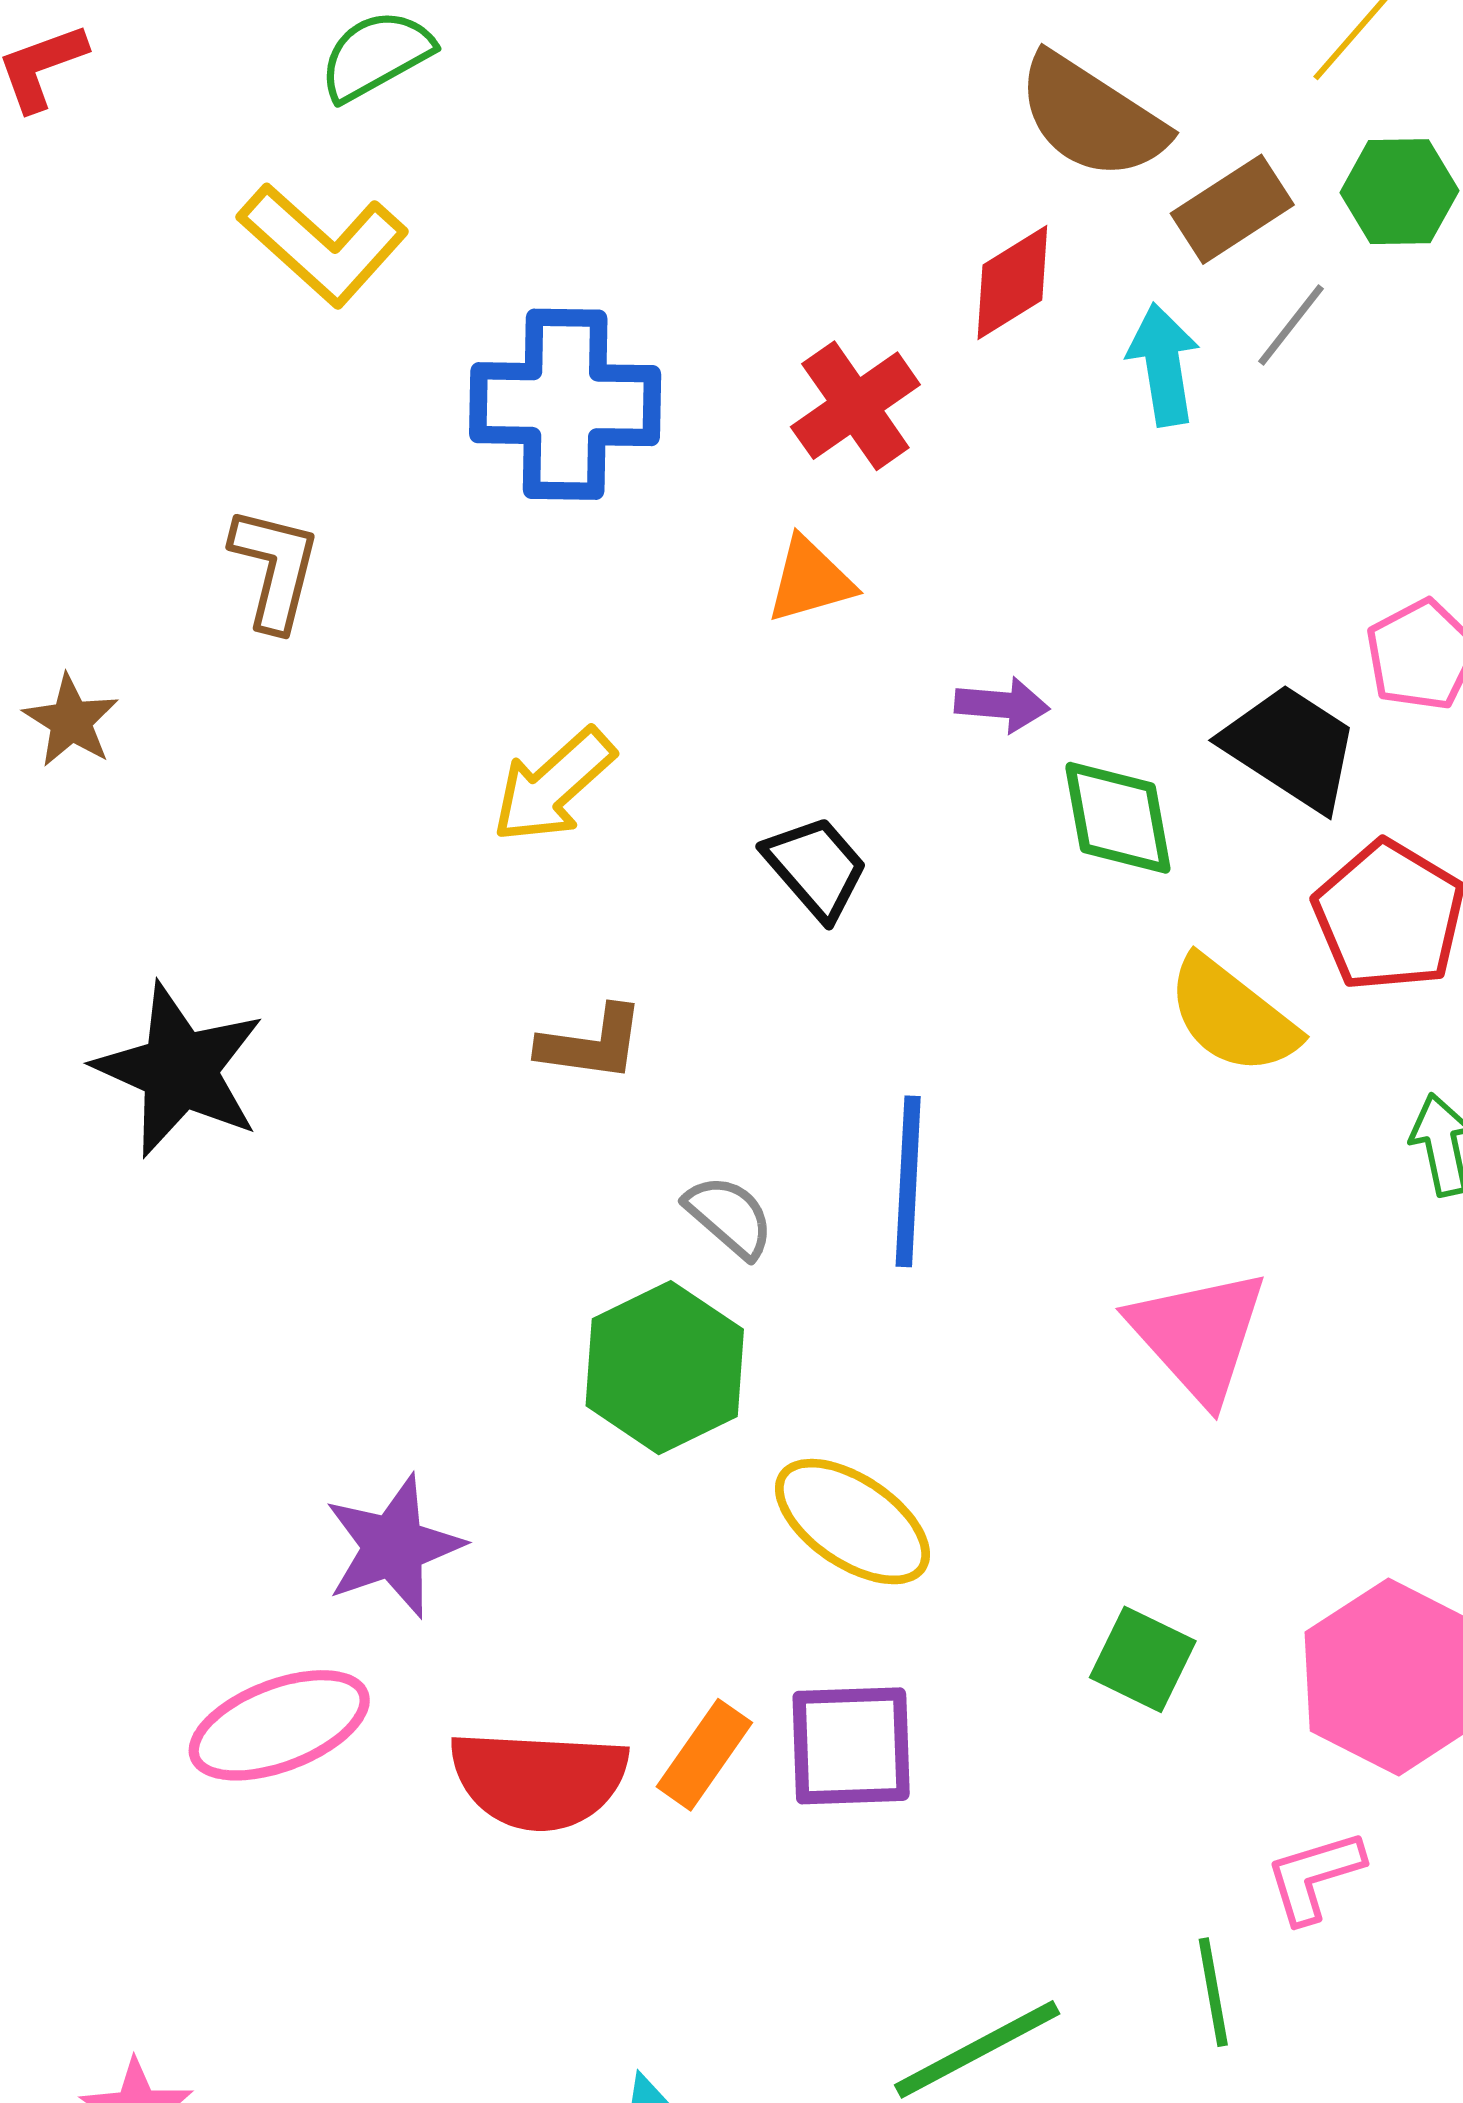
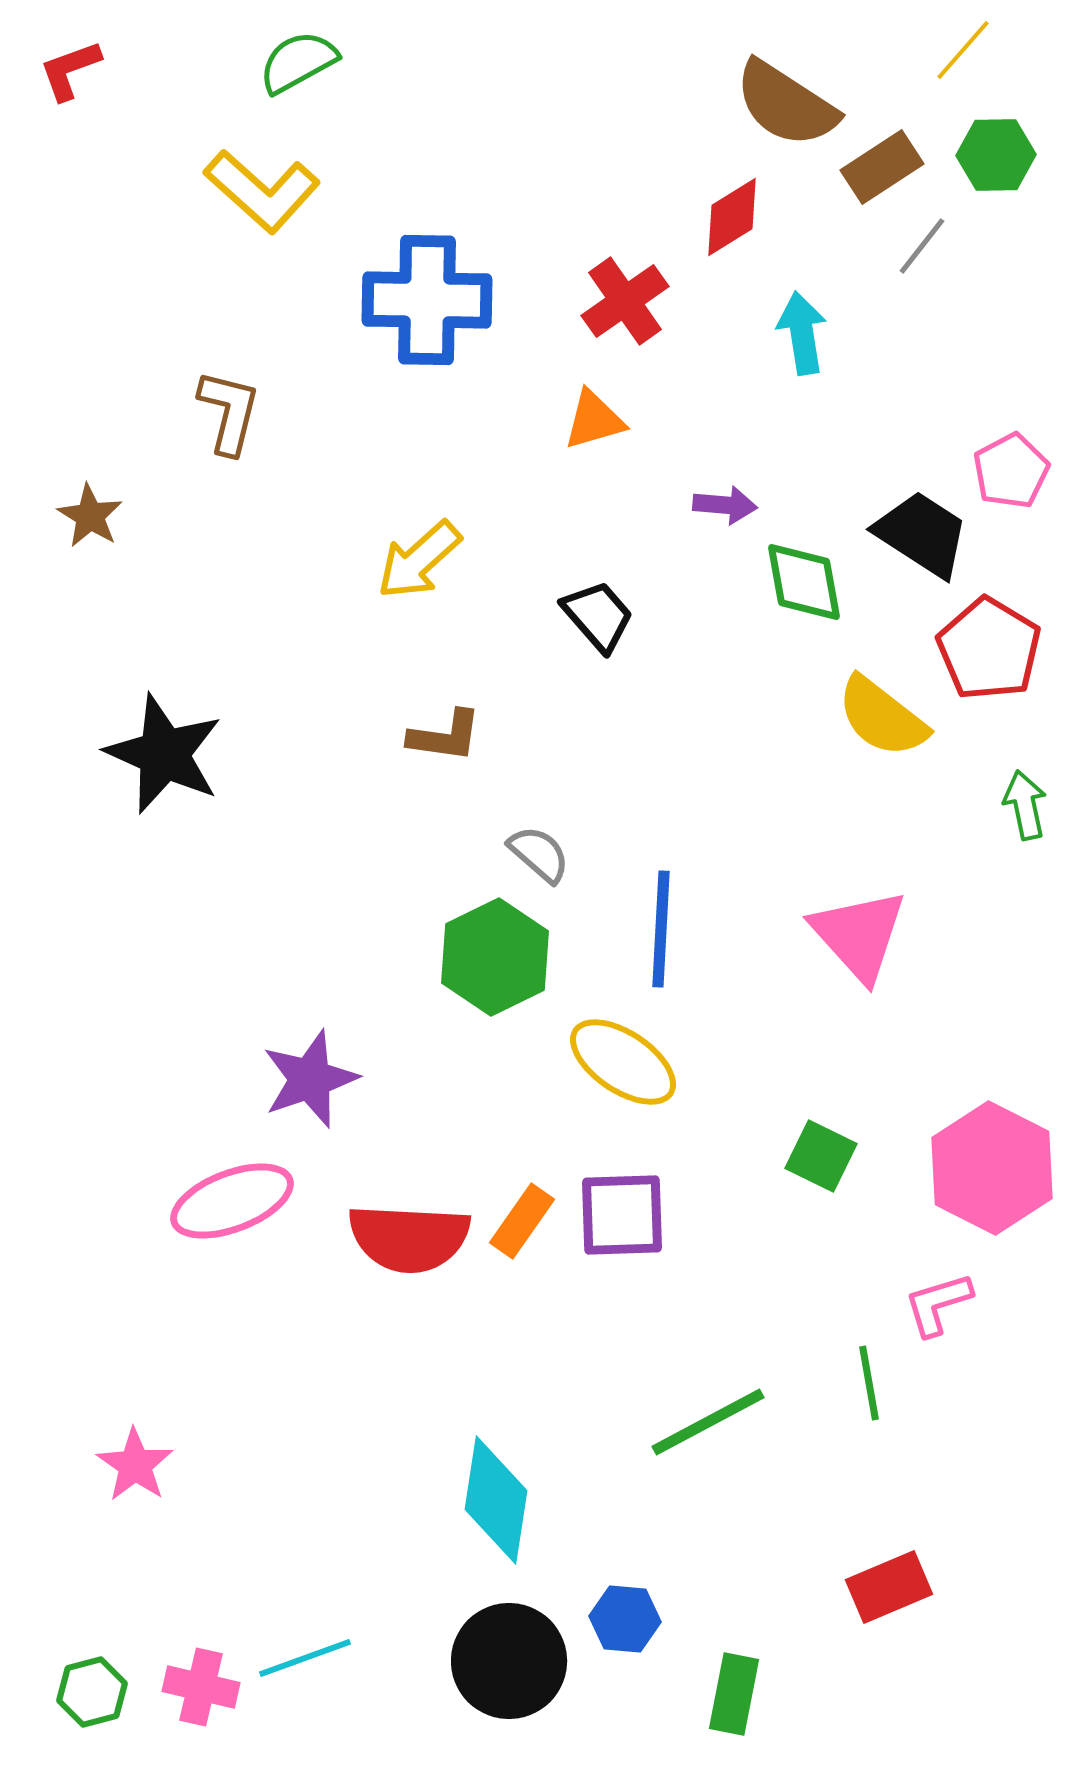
cyan arrow: (1163, 365) -> (802, 333), moved
blue line: (908, 1181) -> (661, 929), moved

